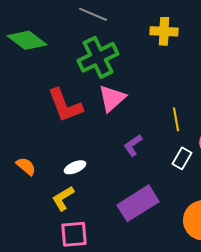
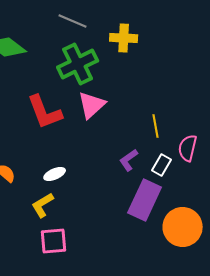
yellow cross: (164, 31) -> (124, 38), moved
purple L-shape: (133, 145) -> (129, 160), moved
purple rectangle: (138, 203) -> (145, 200), moved, turned -33

